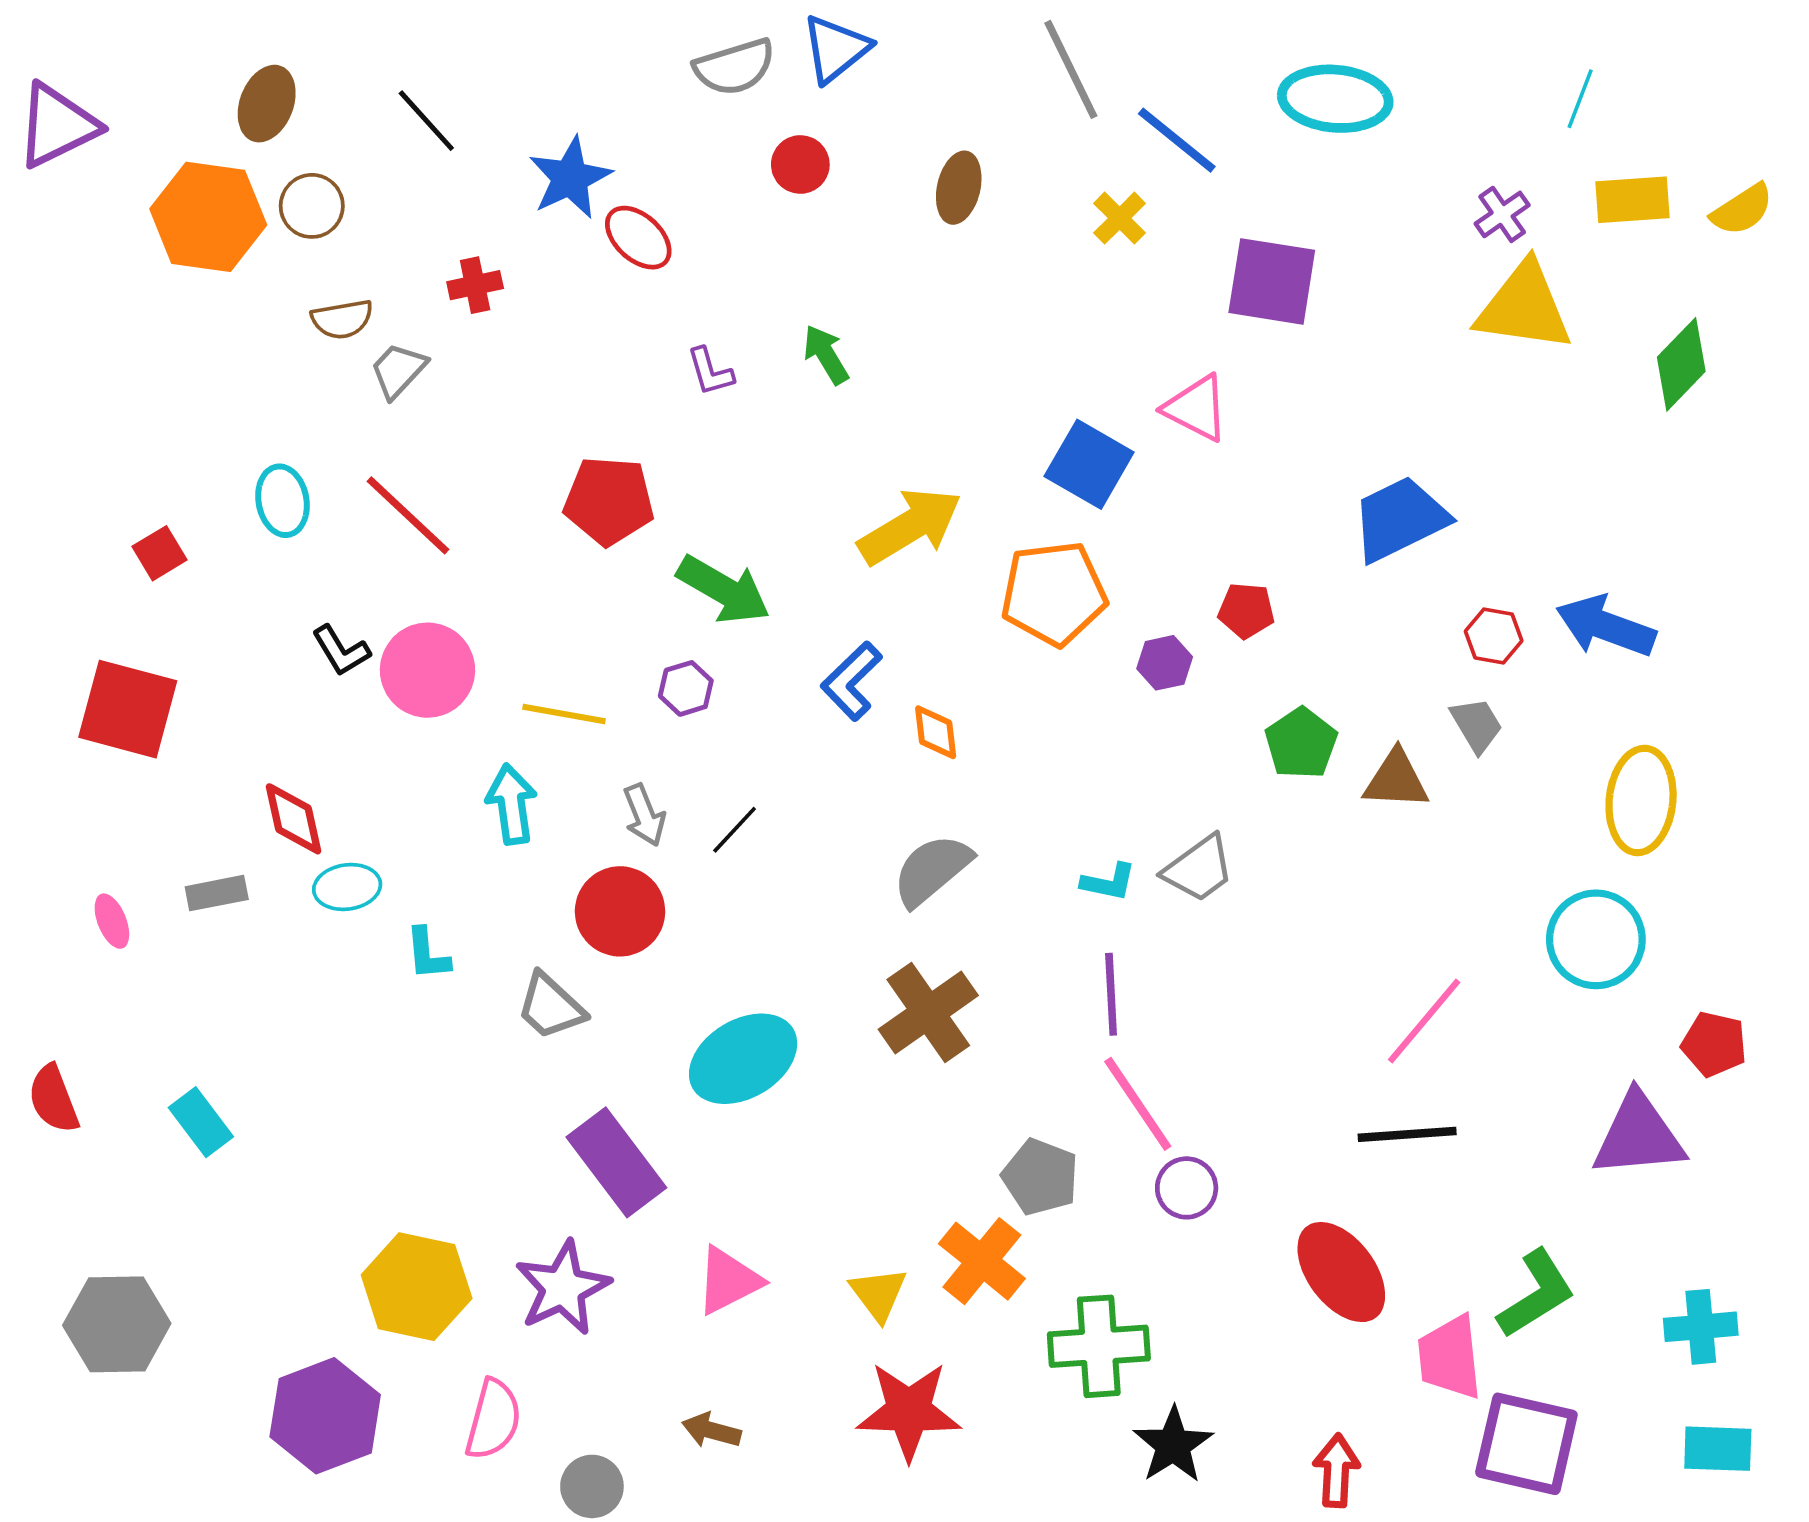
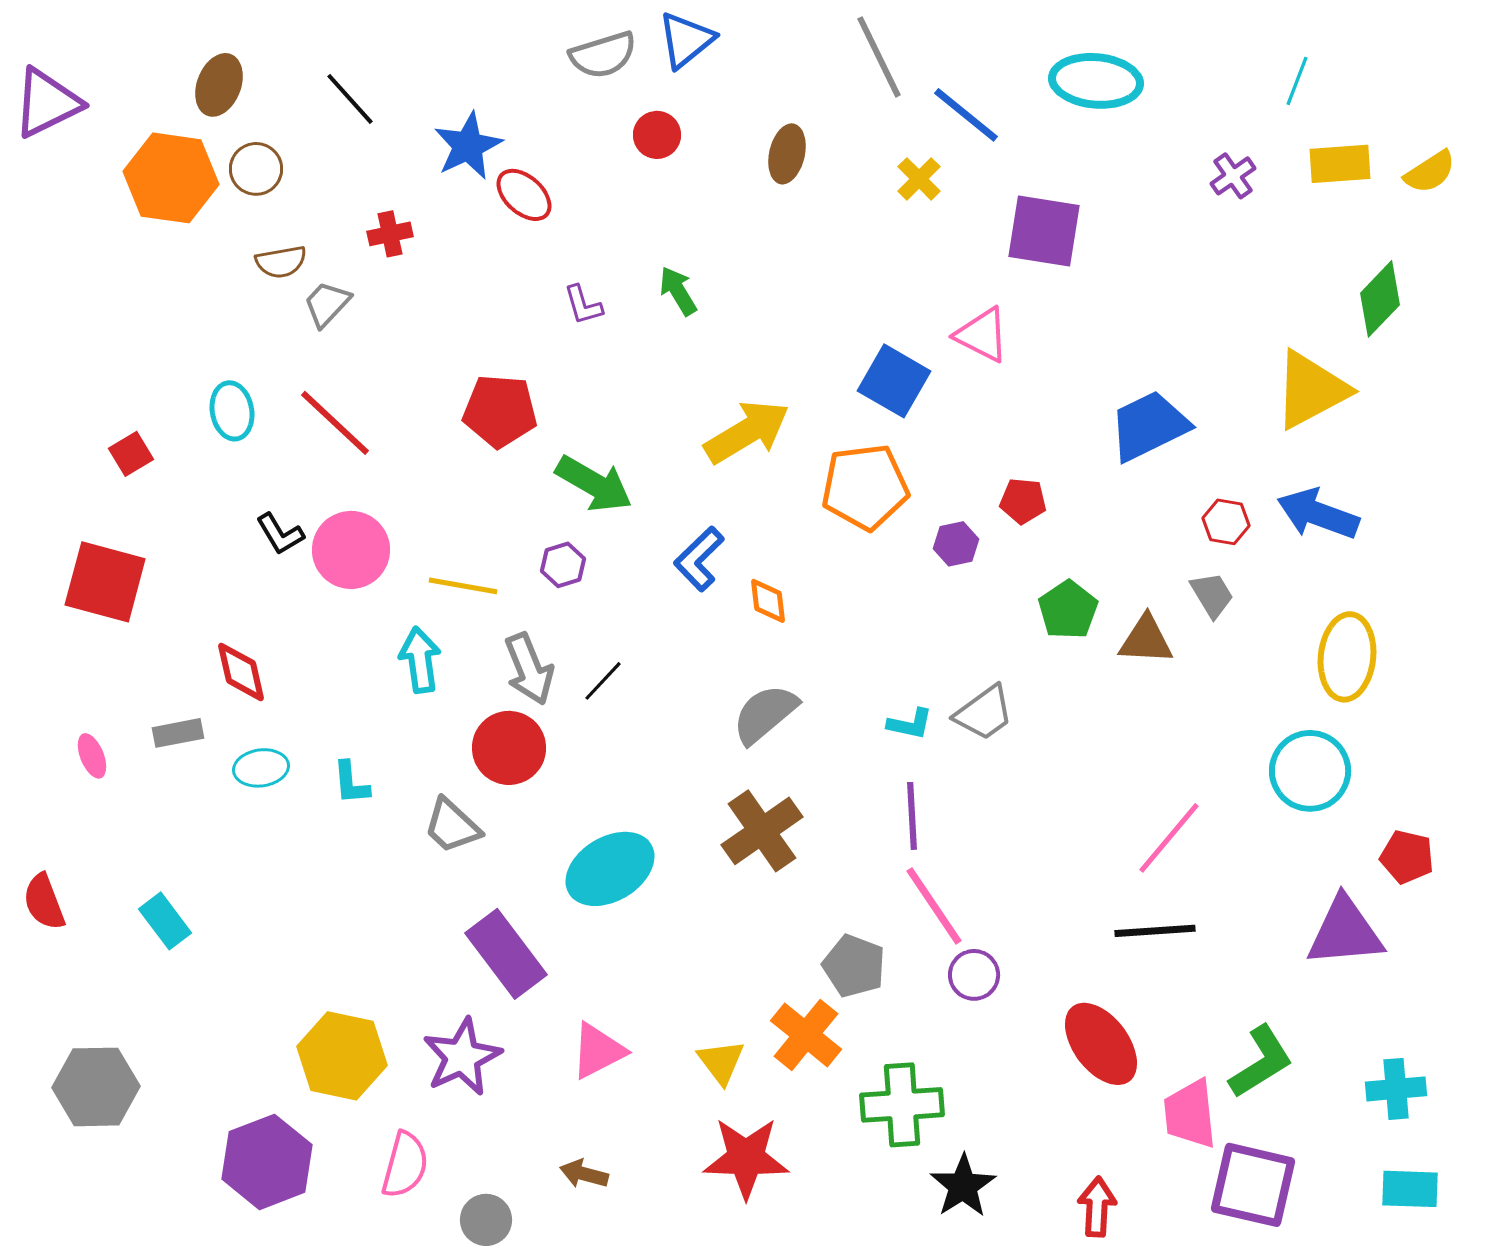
yellow triangle: (1524, 307) -> (1311, 390), moved, turned -36
gray arrow: (644, 815) -> (529, 669), size x1.4
cyan ellipse: (347, 887) -> (261, 768), moved

